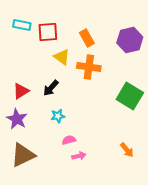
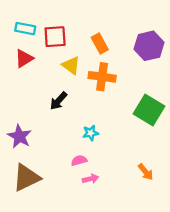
red triangle: (21, 91) -> (24, 58), moved
cyan star: (58, 116) -> (91, 133), moved

